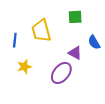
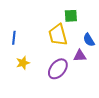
yellow trapezoid: (41, 31) -> (58, 35), moved
purple triangle: (75, 53) -> (80, 56), moved, turned -32

